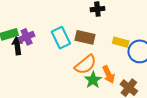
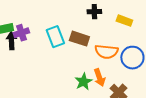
yellow rectangle: (121, 42) -> (124, 21), moved
orange semicircle: (85, 65) -> (106, 52), moved, turned 40

